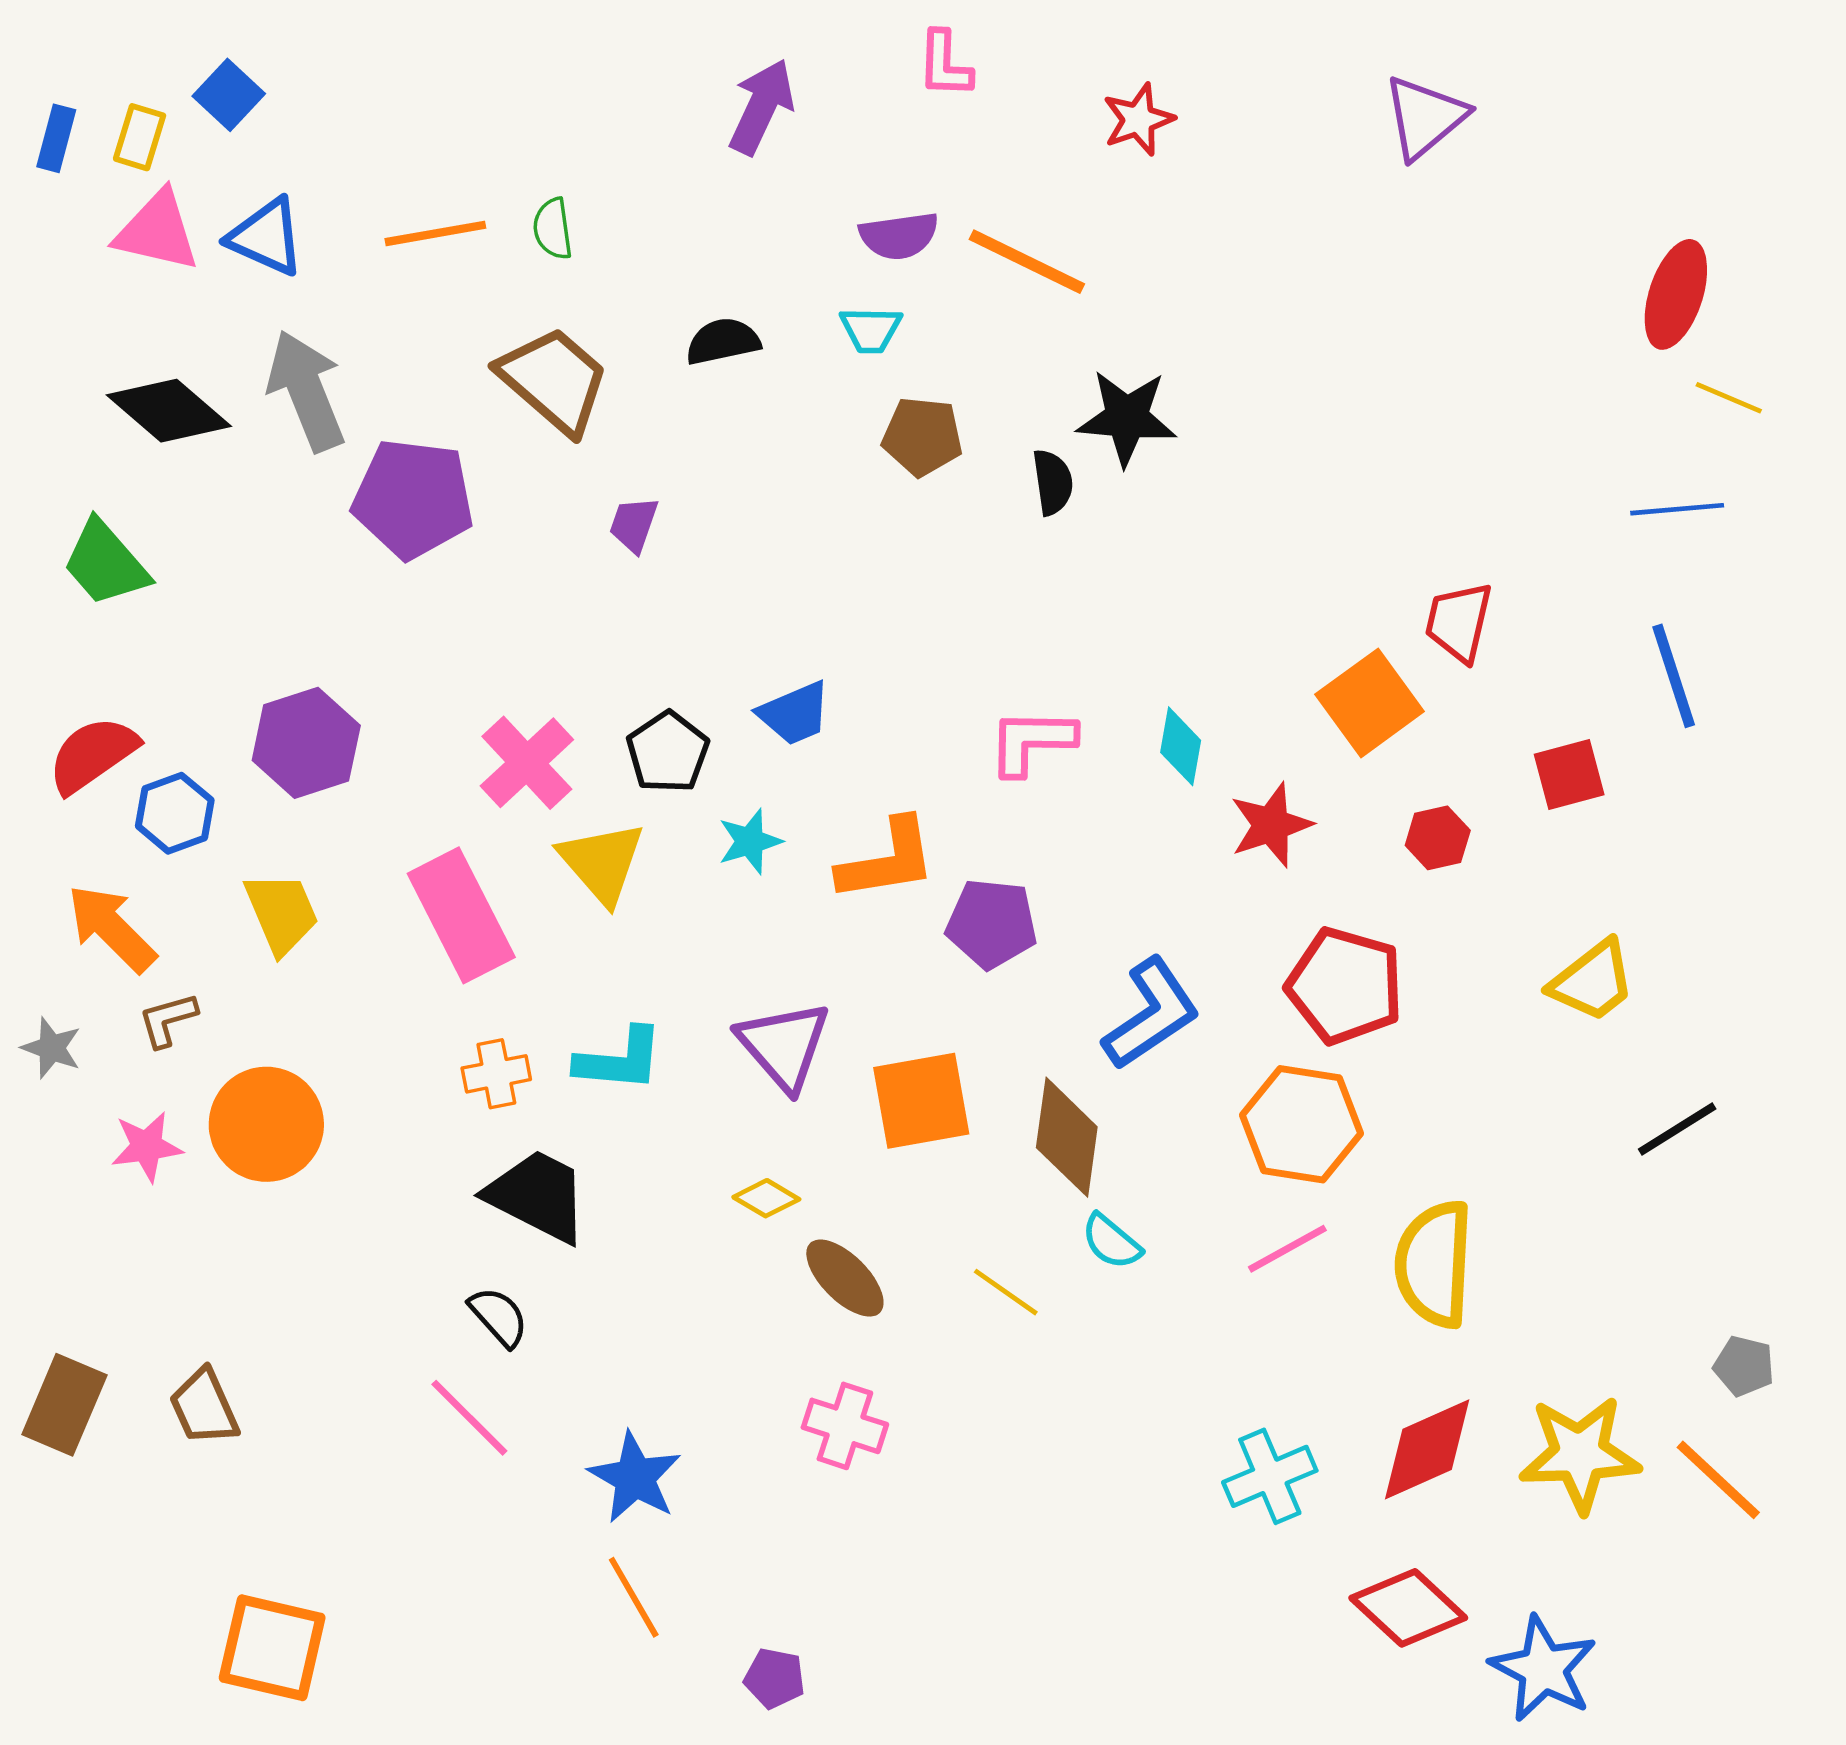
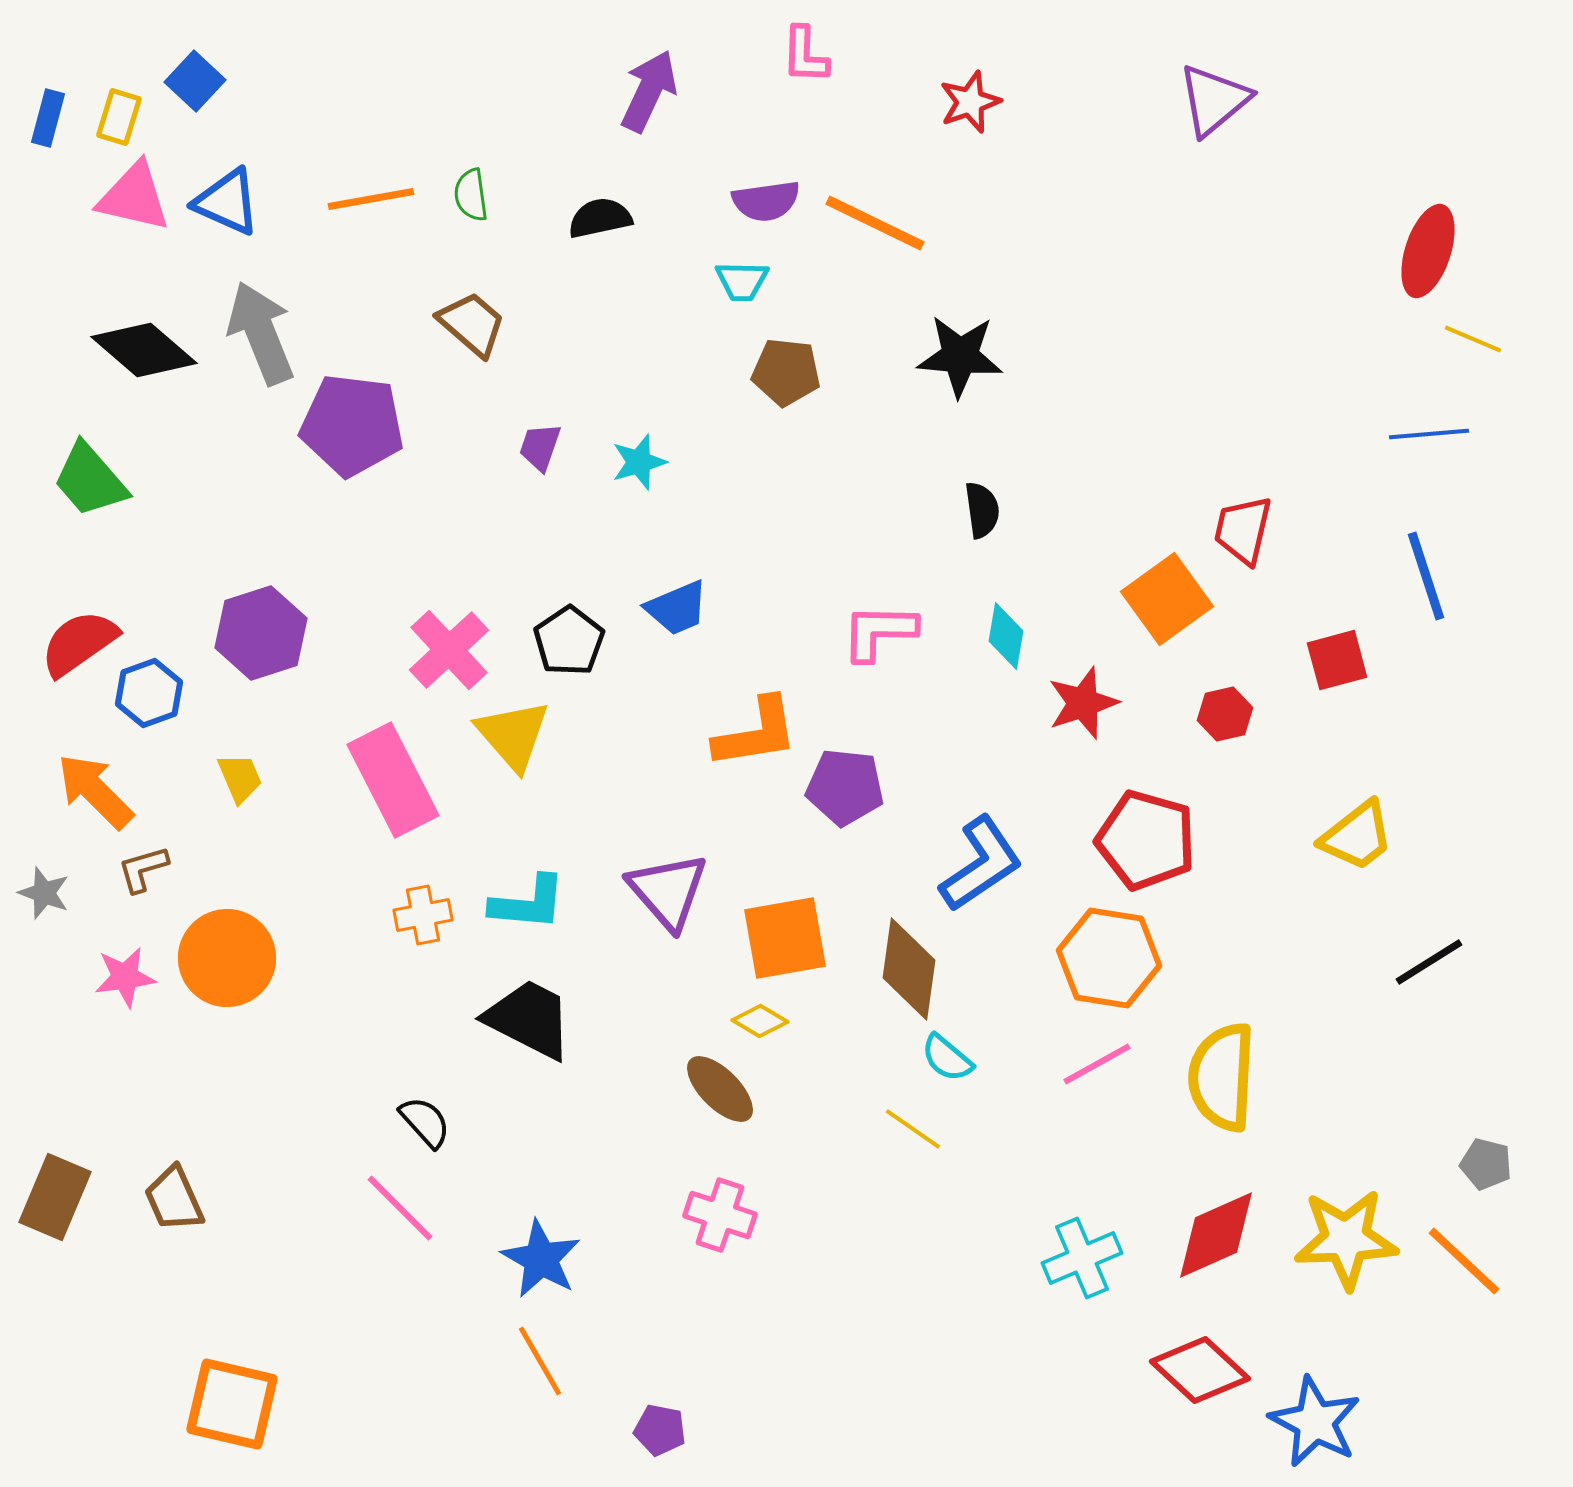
black semicircle: (723, 341) -> (600, 218), moved
brown trapezoid: (554, 380) -> (472, 324), size x0.7
black semicircle: (1053, 482) -> (982, 510), moved
cyan star: (750, 841) -> (639, 462), moved
yellow trapezoid: (282, 913) -> (240, 778), size x0.7
black trapezoid: (537, 1196) -> (529, 1019), moved
yellow diamond: (766, 1198) -> (760, 1021), moved
yellow line: (1006, 1292) -> (913, 1129), moved

